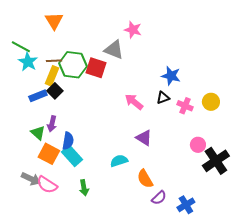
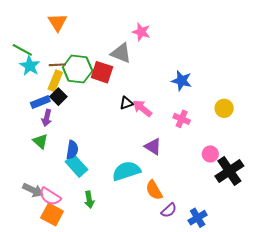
black triangle: (163, 98) -> (126, 103), moved
pink cross: (185, 106) -> (182, 119), moved
purple arrow: (52, 124) -> (47, 118), moved
orange square: (49, 154) -> (52, 215), moved
cyan semicircle: (119, 161) -> (126, 171), size x1.5

